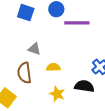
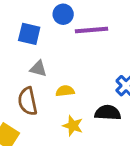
blue square: (26, 13) -> (29, 34), moved

